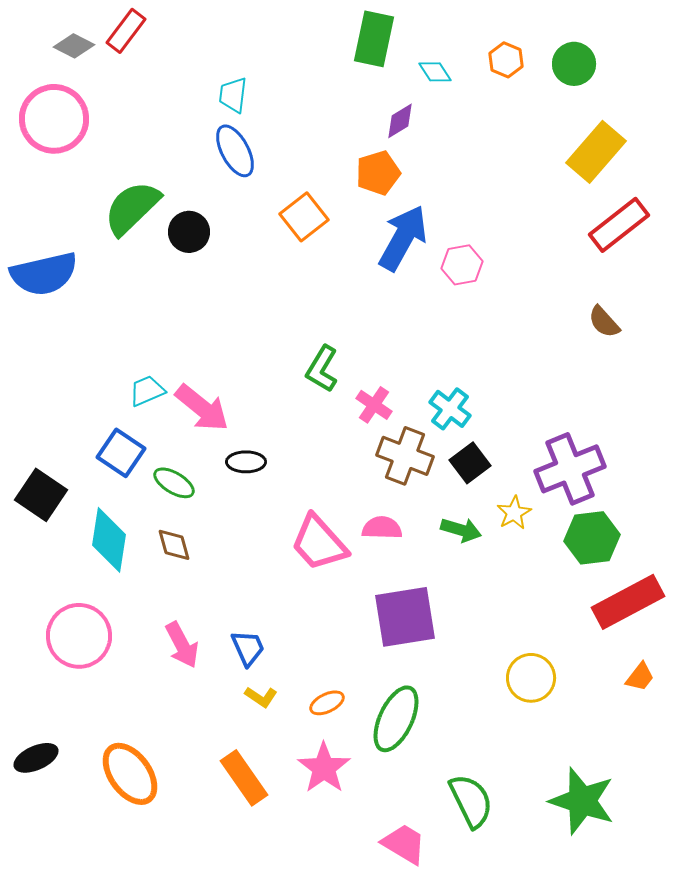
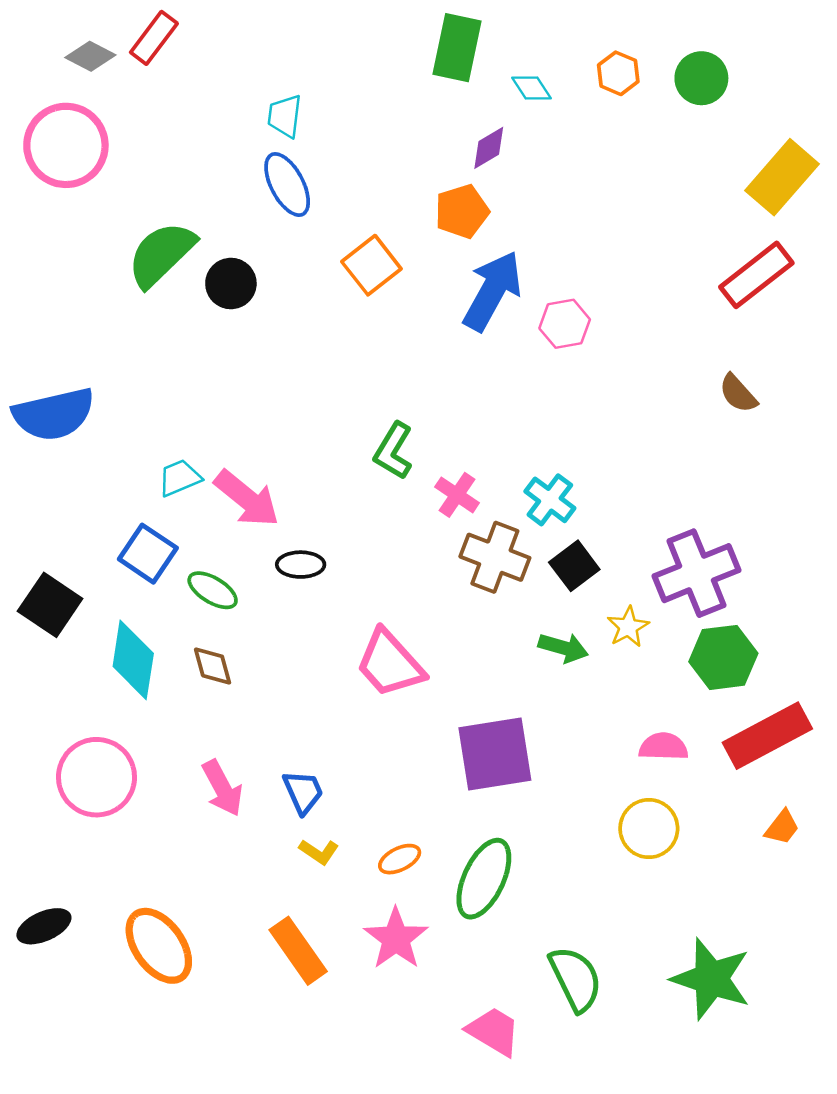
yellow rectangle: (596, 152) -> (782, 177), moved
blue semicircle: (44, 274) -> (54, 414), moved
pink semicircle: (382, 528) -> (664, 747), moved

